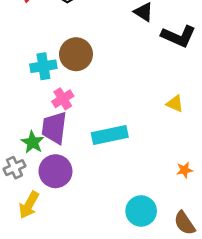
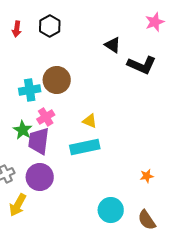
yellow triangle: (175, 104) -> (90, 121), moved
green star: (33, 142) -> (23, 130), moved

